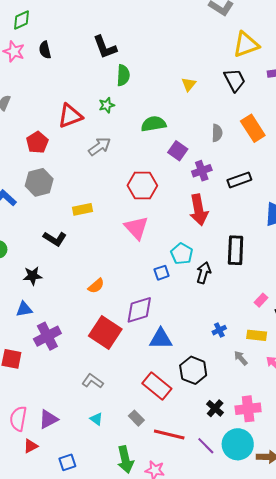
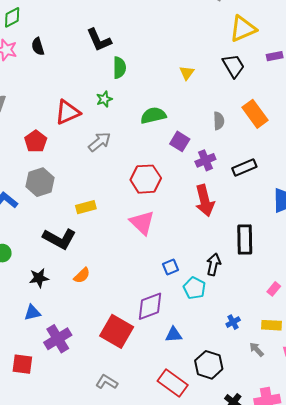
black L-shape: (55, 239) -> (59, 239), size x1.4
cyan pentagon: (182, 254) -> (194, 288), moved
orange semicircle: (96, 286) -> (82, 275), moved
blue triangle: (161, 339) -> (174, 335), size x0.7

